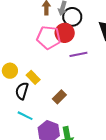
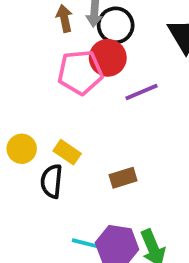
brown rectangle: (59, 97) -> (123, 178), turned 40
cyan line: (25, 116) -> (87, 244), moved

